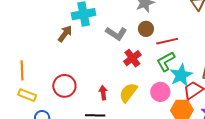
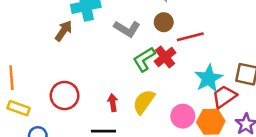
red cross: (132, 58) -> (165, 57), moved
green L-shape: (166, 61) -> (144, 59), moved
pink circle: (160, 92) -> (183, 116), moved

